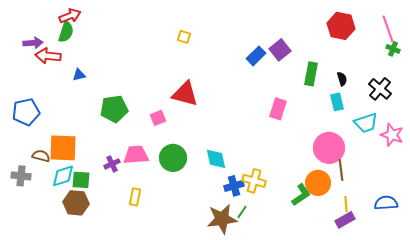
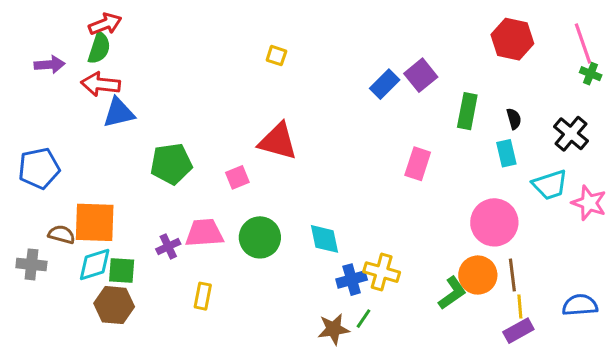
red arrow: (48, 56) -> (101, 84), moved
blue triangle: (79, 75) -> (119, 113), size x1.6
brown line: (341, 170) -> (512, 275), moved
brown star: (222, 219) -> (334, 329), size x0.7

